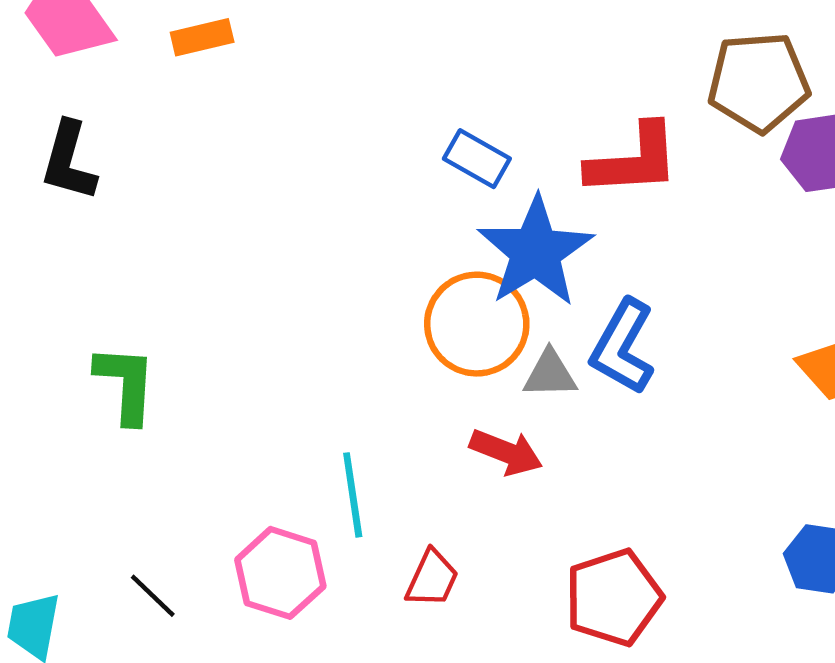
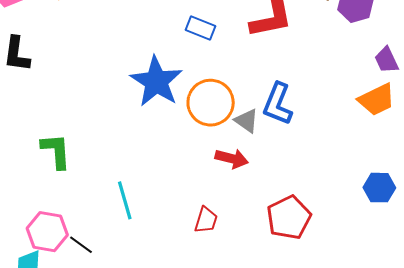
blue star: (536, 252) -> (156, 82), moved
gray triangle: (550, 374) -> (247, 121), turned 44
cyan line: (353, 495) -> (125, 200), moved
pink hexagon: (280, 573) -> (47, 232), moved

